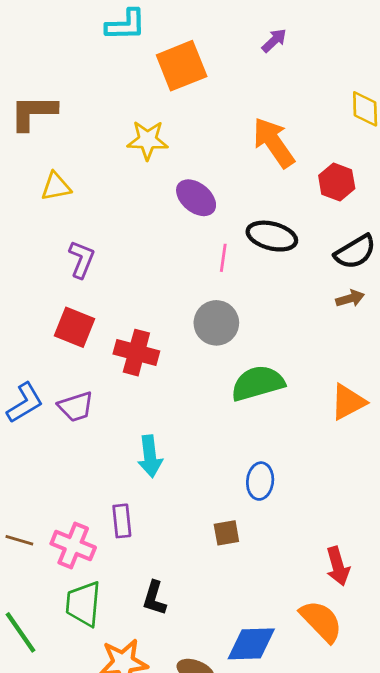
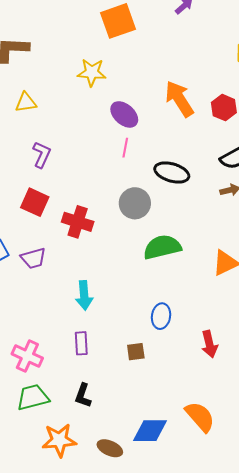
orange arrow: (274, 143) -> (179, 99), moved
black ellipse: (272, 236) -> (172, 172), moved
pink line: (223, 258) -> (125, 148), moved
purple rectangle: (122, 521) -> (81, 343), moved
red arrow: (338, 566) -> (209, 344), moved
green trapezoid: (83, 604) -> (33, 397), turned 68

